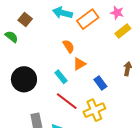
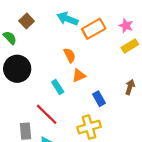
black circle: (24, 79) -> (17, 69), moved
red line: (67, 101) -> (47, 114), moved

